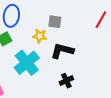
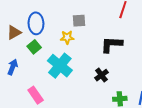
black L-shape: (62, 51) -> (111, 44), moved

